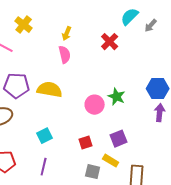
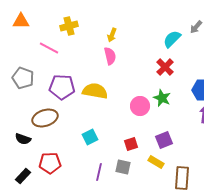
cyan semicircle: (130, 17) -> (172, 39), moved
yellow cross: (24, 25) -> (69, 26), turned 36
red cross: (110, 42) -> (165, 67), moved
purple line: (44, 167) -> (99, 172), moved
gray square: (93, 172) -> (123, 167), moved

